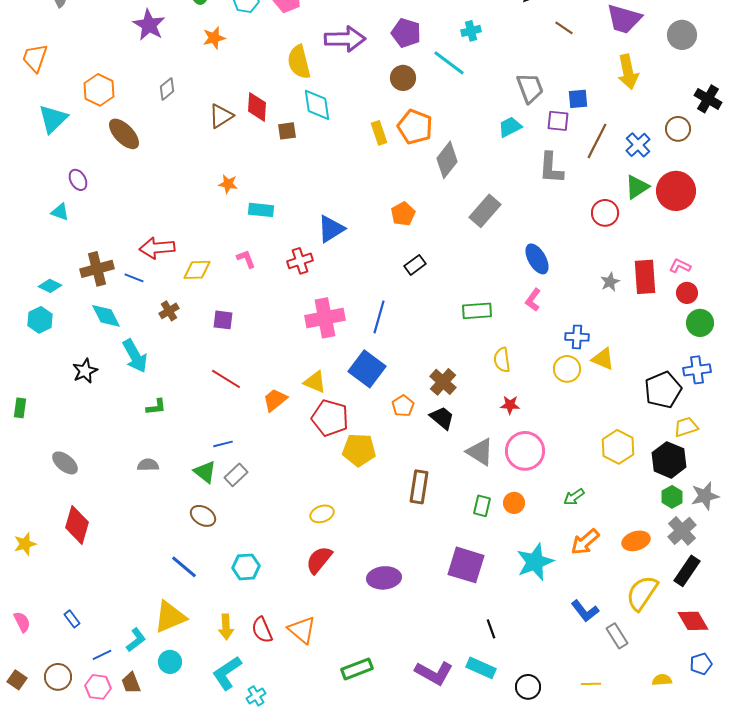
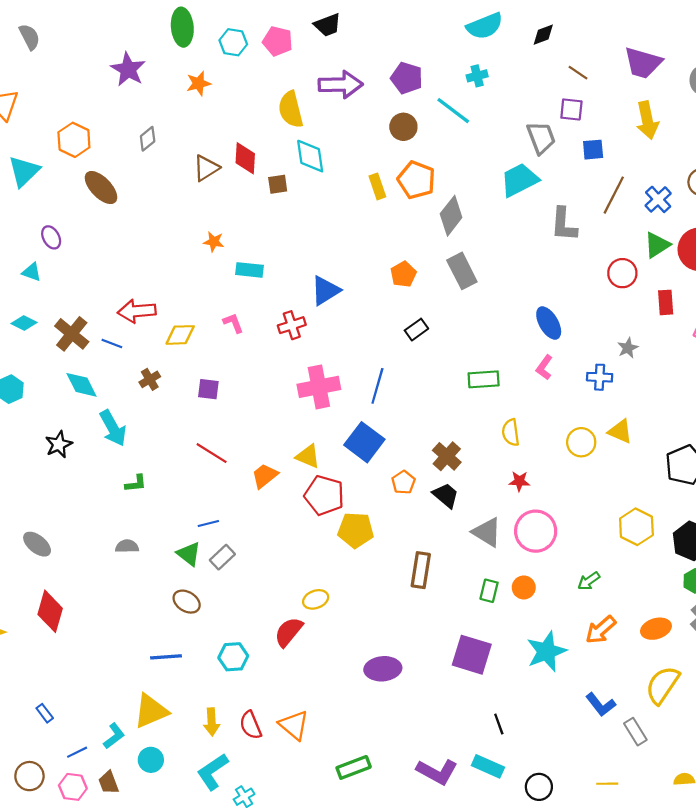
purple square: (558, 121) -> (571, 109), moved
cyan trapezoid: (510, 127) -> (519, 180), size x1.5
gray rectangle: (485, 211) -> (462, 271), moved, turned -68
brown cross: (97, 269) -> (72, 334), turned -36
red rectangle: (645, 277) -> (666, 302), moved, size x0.7
cyan diamond: (50, 286) -> (24, 323), moved
blue cross: (577, 337) -> (600, 377), moved
red semicircle: (319, 560) -> (289, 632), moved
blue line: (184, 567) -> (166, 657), turned -44

